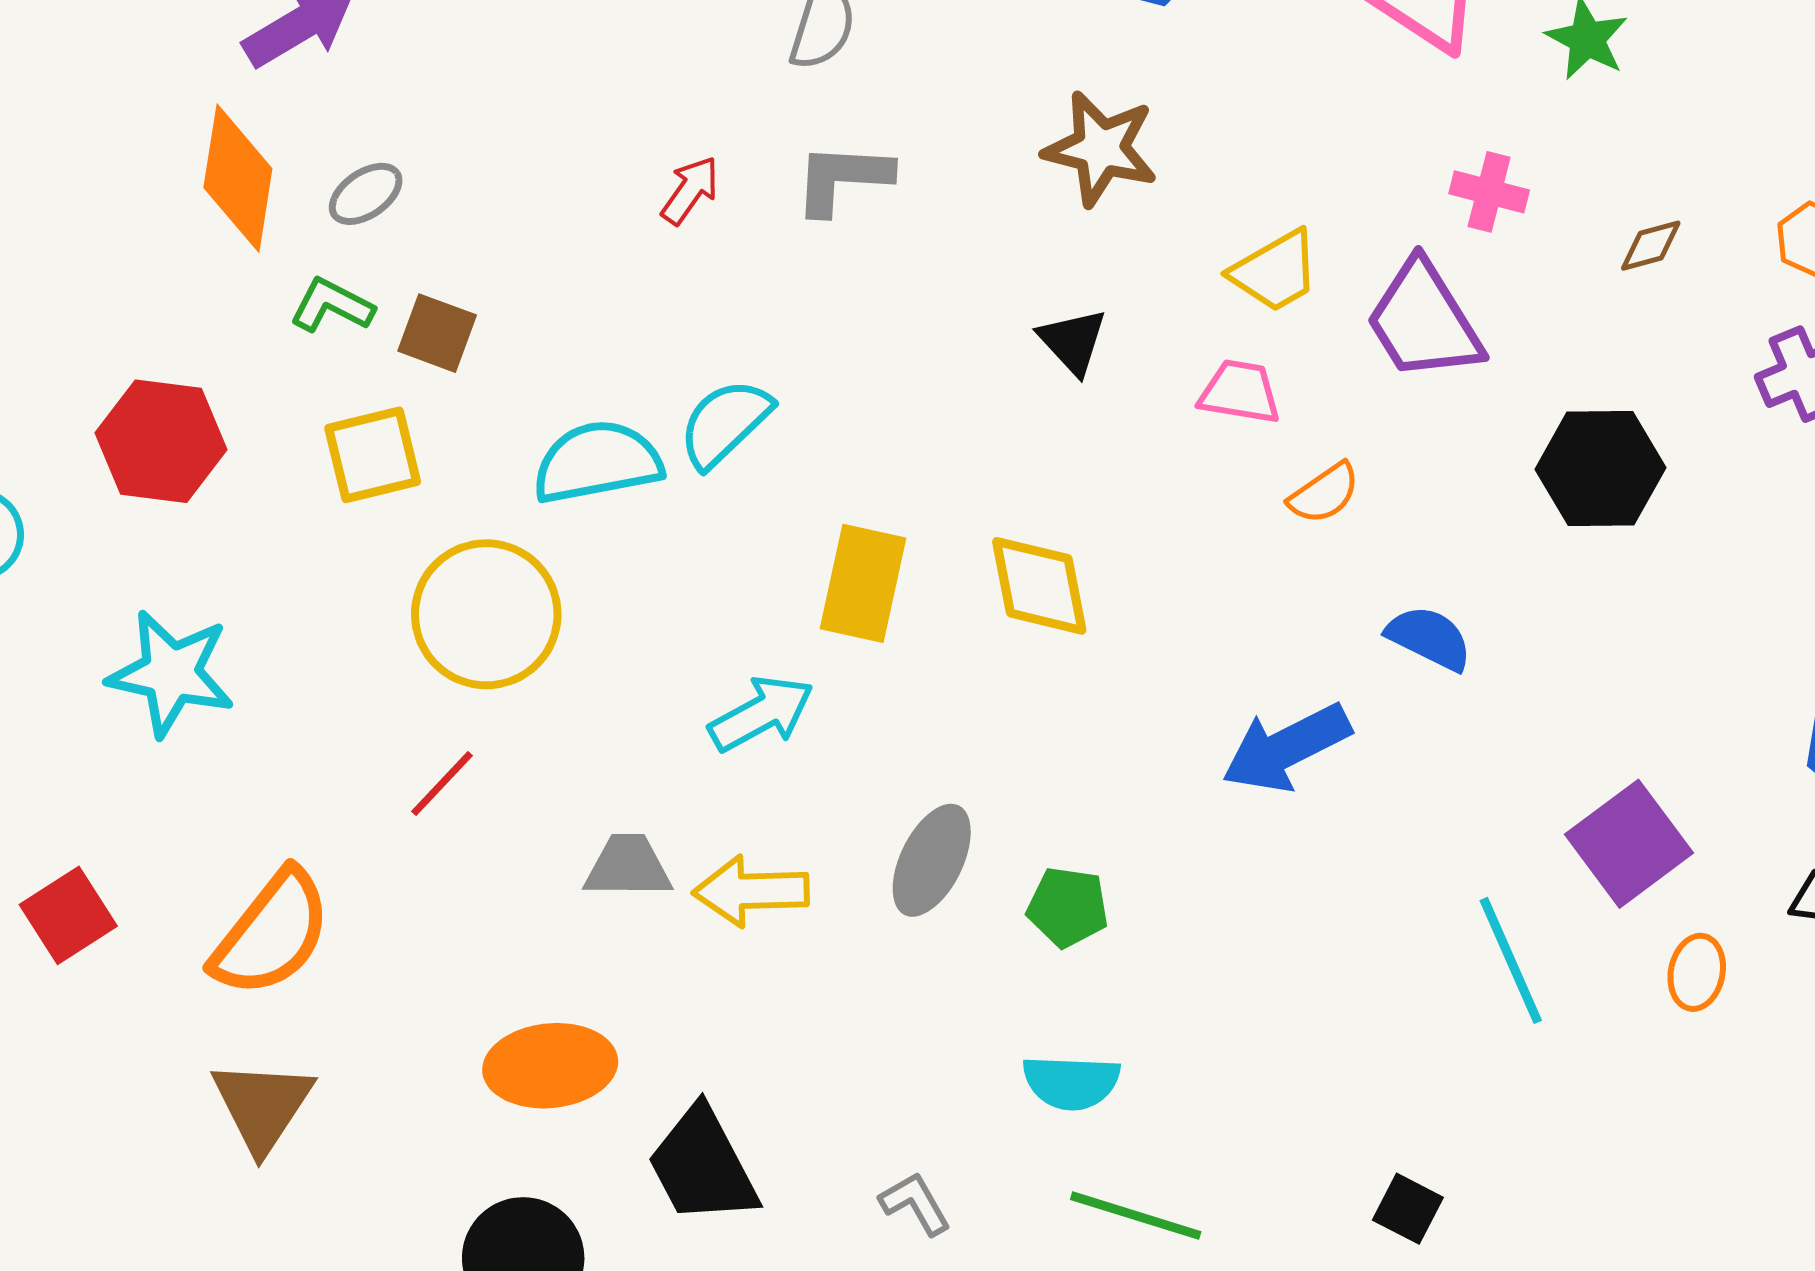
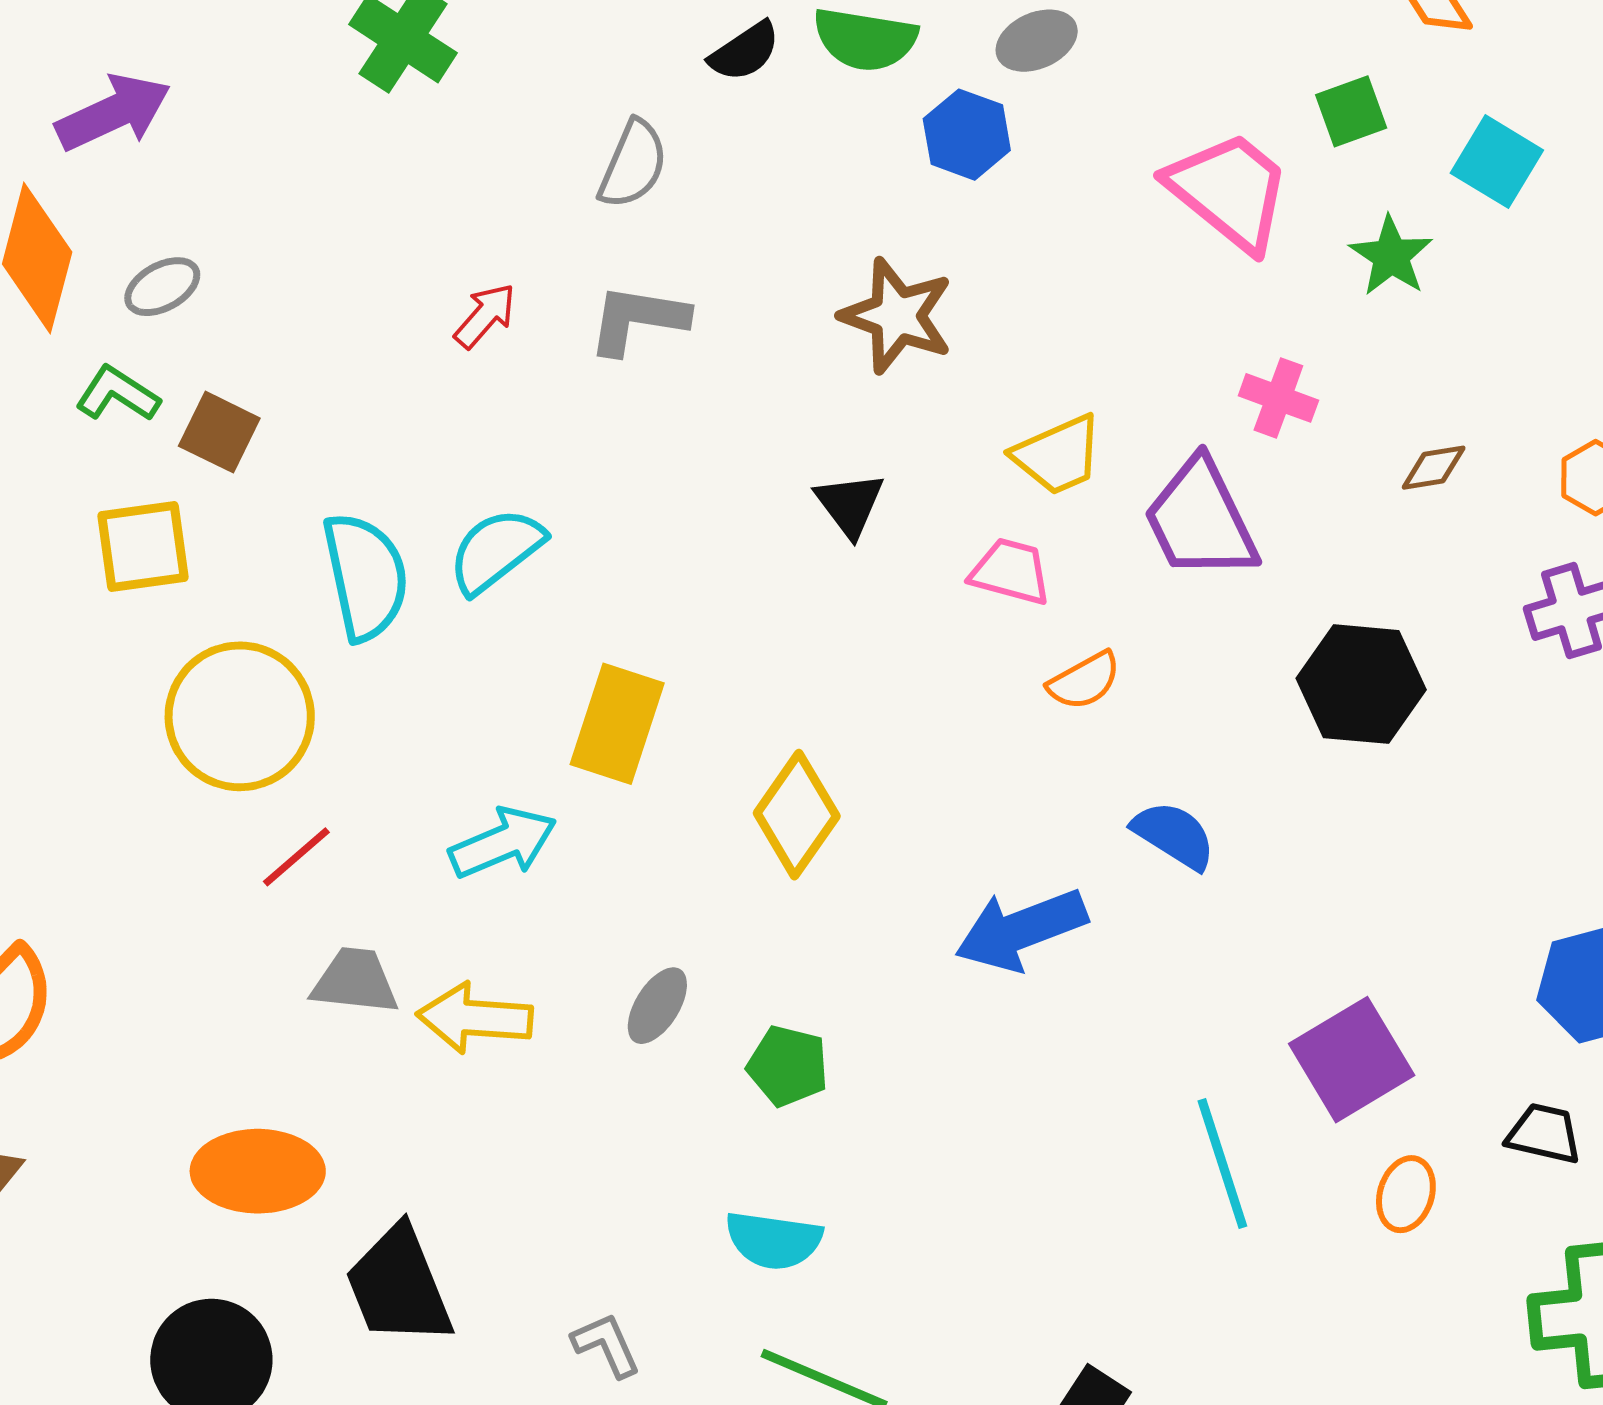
cyan semicircle: (597, 462) -> (365, 576), turned 83
yellow diamond: (1039, 586) -> (797, 815), moved, turned 40
red line: (442, 783) -> (296, 857), moved
gray ellipse: (932, 860) -> (657, 1006), size x0.7

